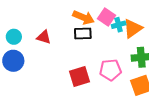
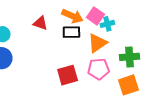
orange triangle: (133, 28) -> (97, 43), moved
red triangle: (44, 37) -> (40, 23), moved

